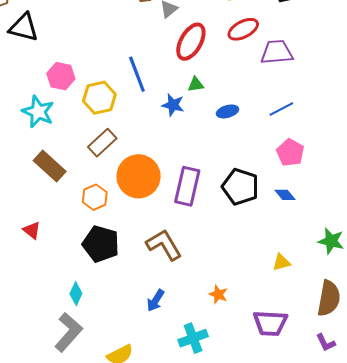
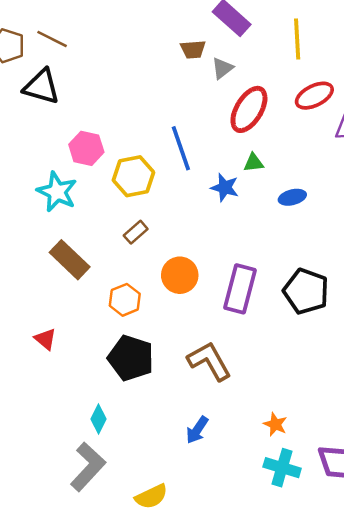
brown rectangle: (102, 143) -> (136, 232), size x0.7
orange circle: (139, 176) -> (180, 275), size x0.7
cyan cross: (193, 338) -> (282, 468), moved, turned 36

